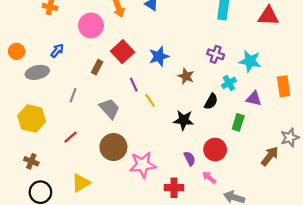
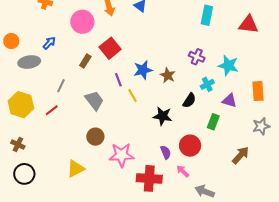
blue star: (159, 56) -> (143, 70), moved
red line: (70, 137) -> (52, 110), moved
gray star: (290, 138) -> (261, 126), moved
brown circle: (113, 147) -> (95, 137), size x0.7
yellow triangle: (81, 183) -> (76, 169), moved
red cross: (174, 188) -> (149, 178), size x1.4

